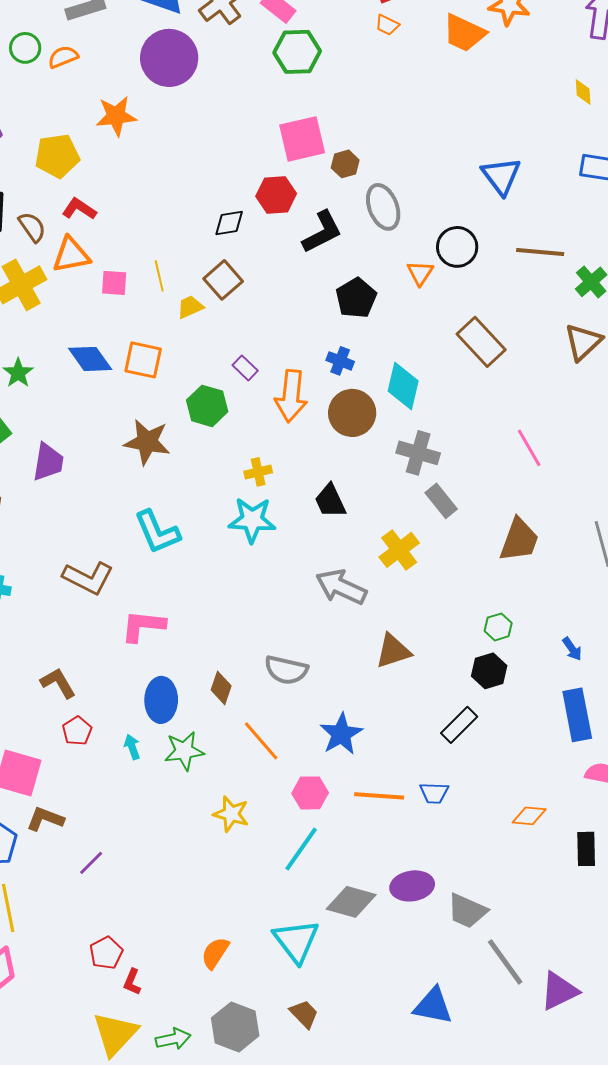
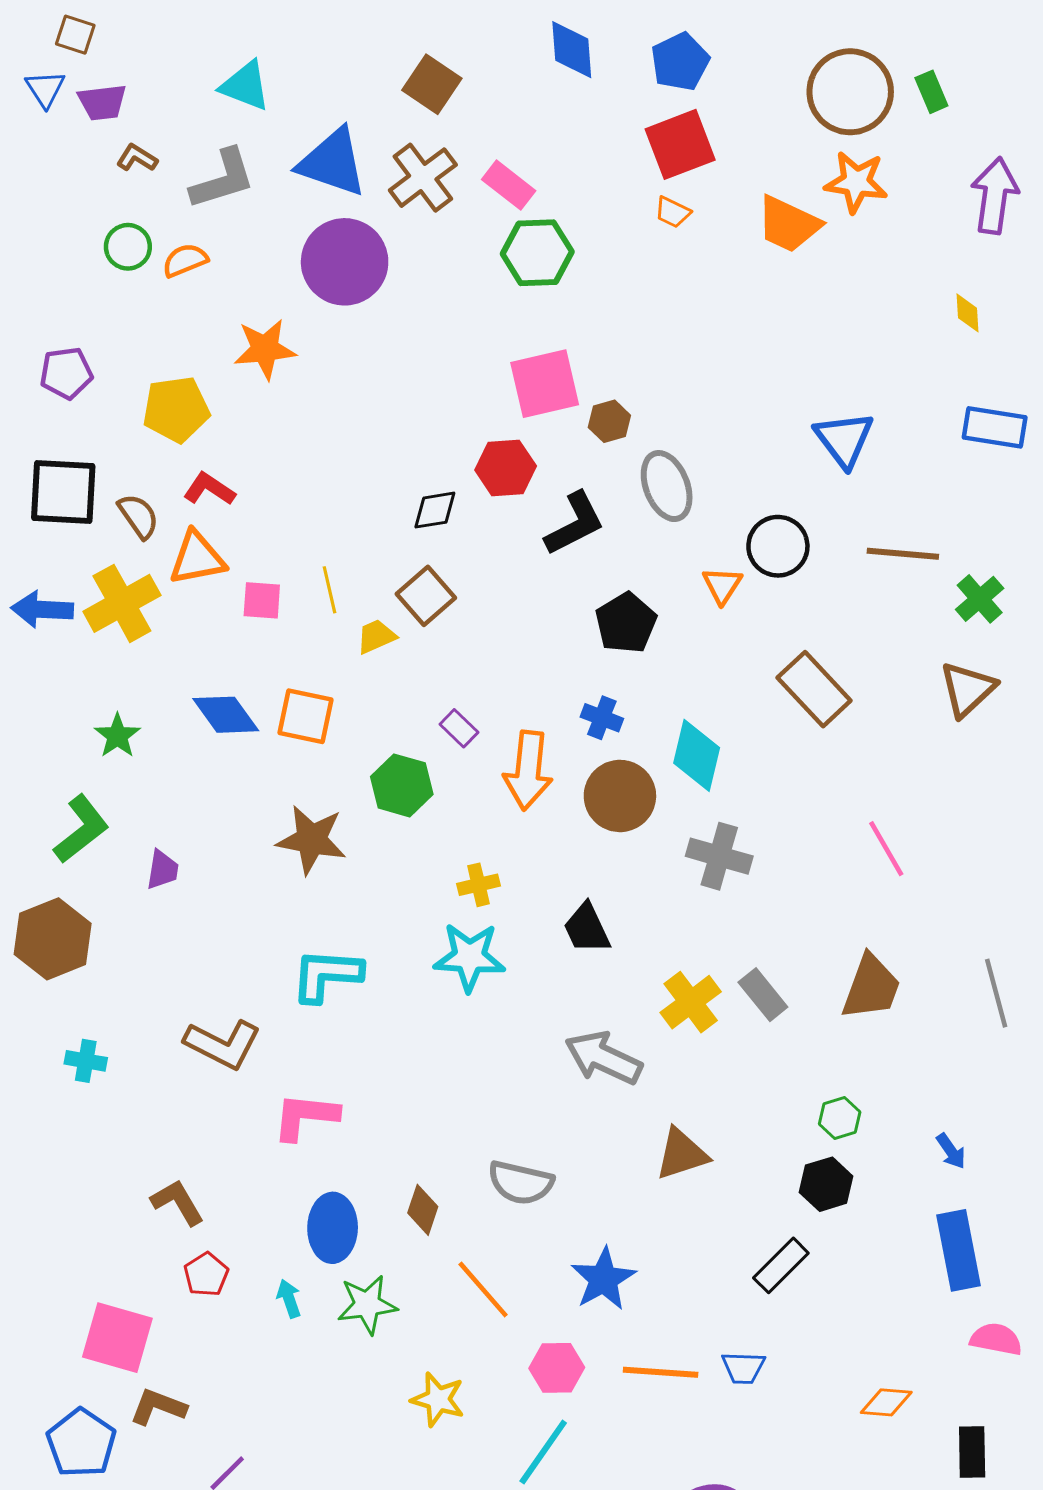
purple trapezoid: (48, 462) -> (163, 870), size x0.7
gray rectangle: (441, 501) -> (763, 995), moved
cyan L-shape: (157, 532) -> (327, 975), turned 117

